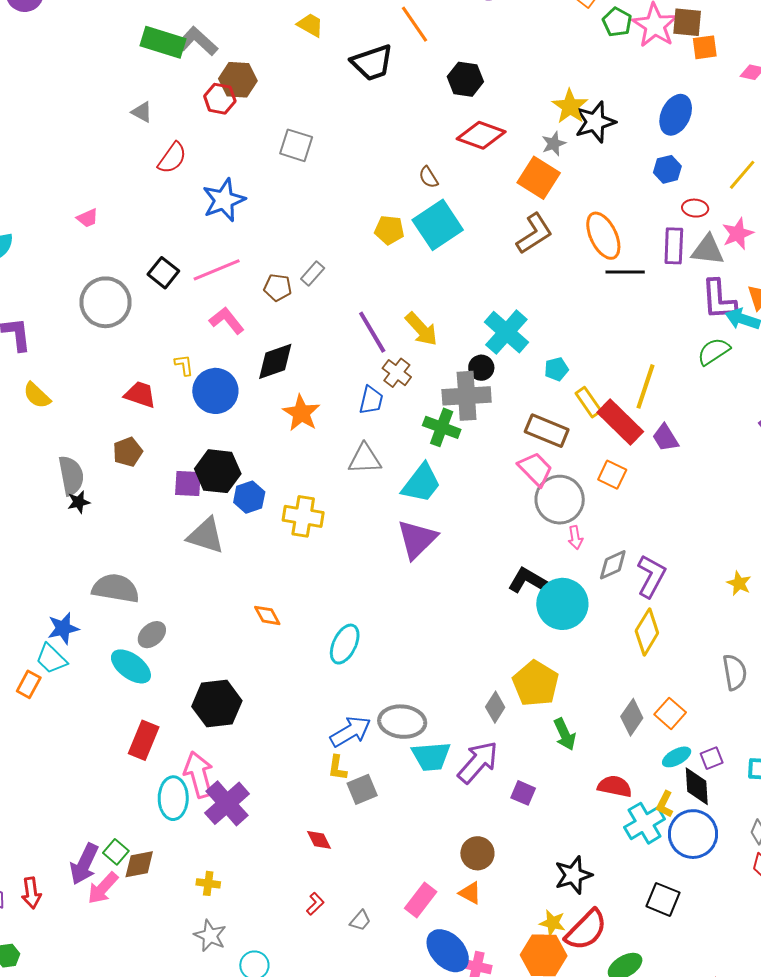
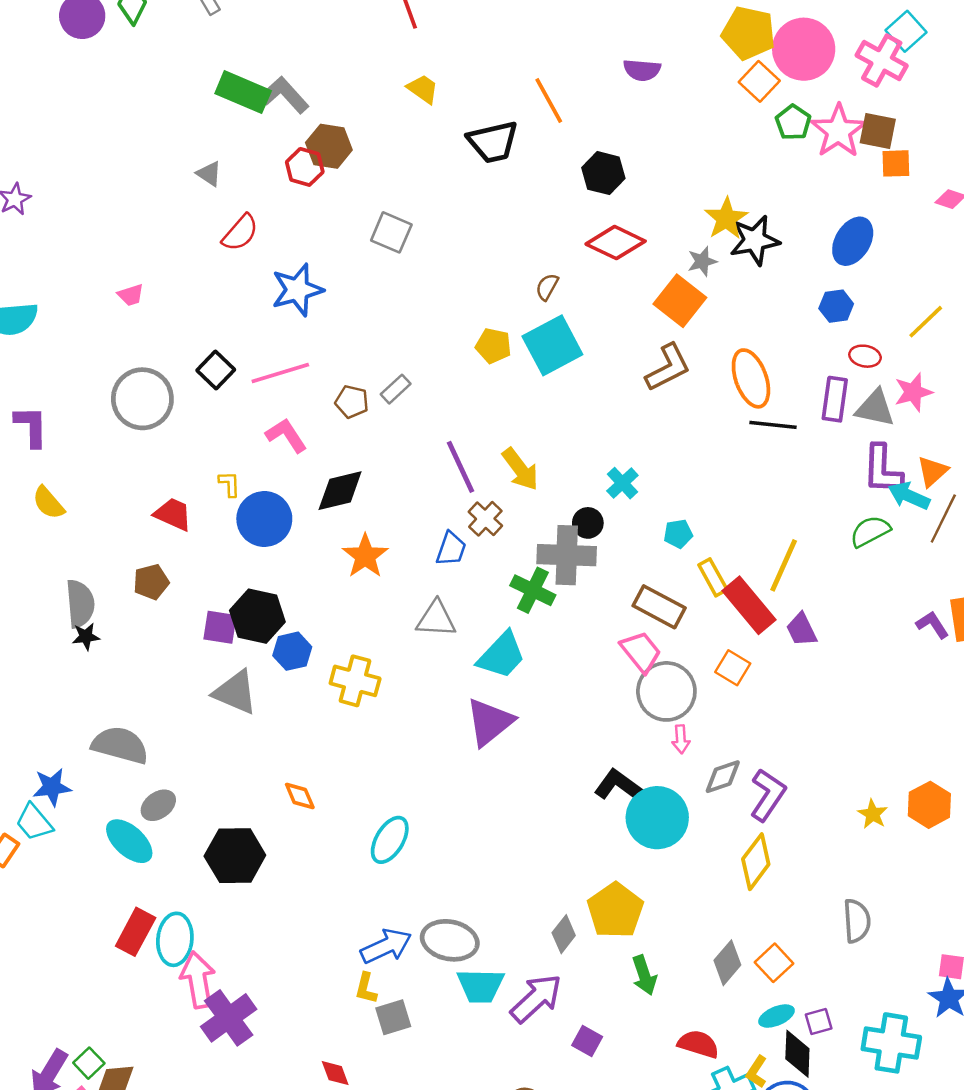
brown semicircle: (428, 177) -> (547, 287), turned 55
cyan cross: (506, 332) -> (622, 483), size x0.6
black hexagon: (217, 704) -> (235, 856), moved
cyan ellipse: (173, 798) -> (175, 939), moved

